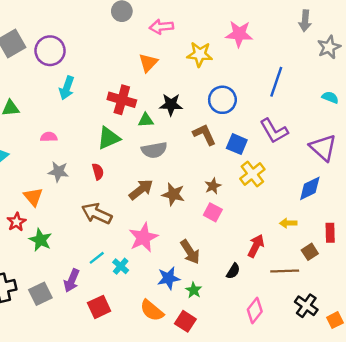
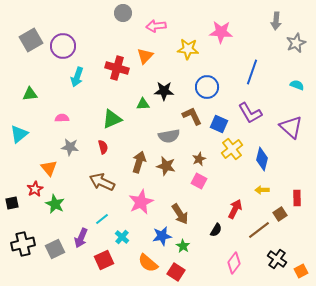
red cross: (122, 100) -> (117, 68), moved
gray semicircle: (154, 150) -> (169, 136), moved
blue diamond: (310, 188) -> (262, 159), moved, turned -50
brown arrow: (141, 190) -> (139, 162), turned -35
cyan cross: (121, 266) -> (122, 237), moved
brown line: (285, 271) -> (259, 230), turned -35

